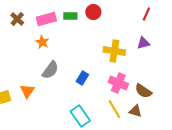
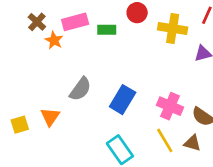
green rectangle: (70, 16) -> (107, 30), moved
orange star: (42, 42) -> (54, 40), moved
yellow cross: (114, 51) -> (173, 28), moved
blue rectangle: (82, 78) -> (123, 100), size x1.5

